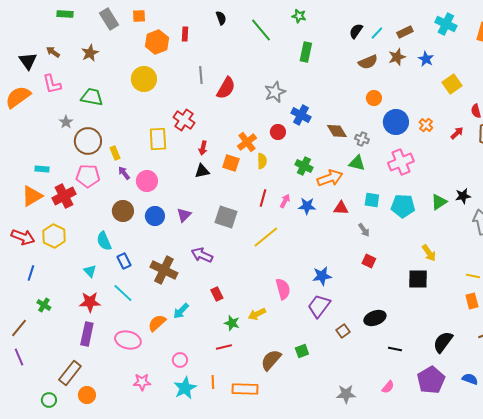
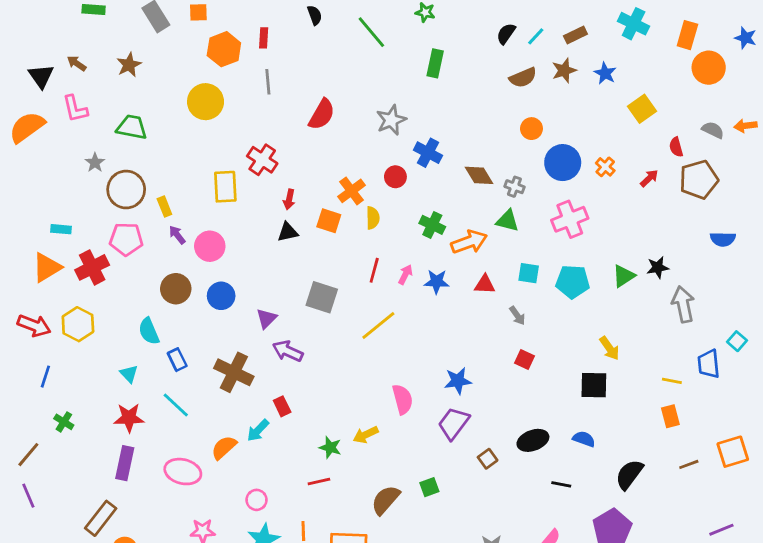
gray line: (201, 75) -> (268, 82), moved
purple triangle: (184, 215) -> (266, 318), moved
red rectangle: (217, 294) -> (282, 406), moved
blue semicircle: (470, 379) -> (584, 439), moved

